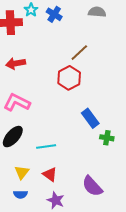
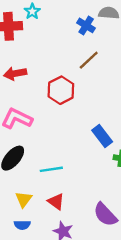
blue cross: (54, 14) -> (86, 25), moved
red hexagon: (69, 78) -> (61, 90), moved

